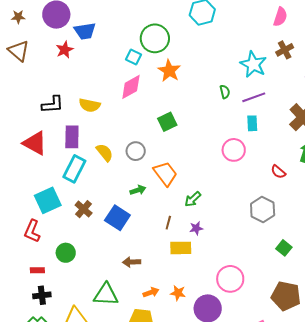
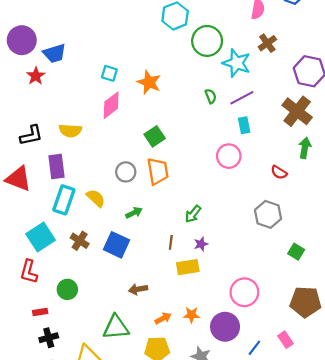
green circle: (155, 38) -> (207, 41), moved
yellow semicircle: (105, 152) -> (96, 198), moved
orange trapezoid: (165, 174) -> (158, 171), moved, turned 36

